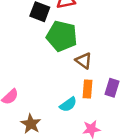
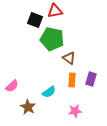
cyan semicircle: (68, 104) -> (49, 92), moved

